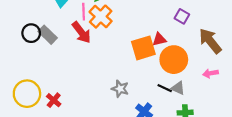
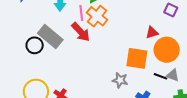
black circle: (31, 33) -> (35, 45), moved
gray rectangle: (48, 35) -> (50, 37), size x1.4
orange square: (143, 48) -> (137, 58), moved, turned 30

